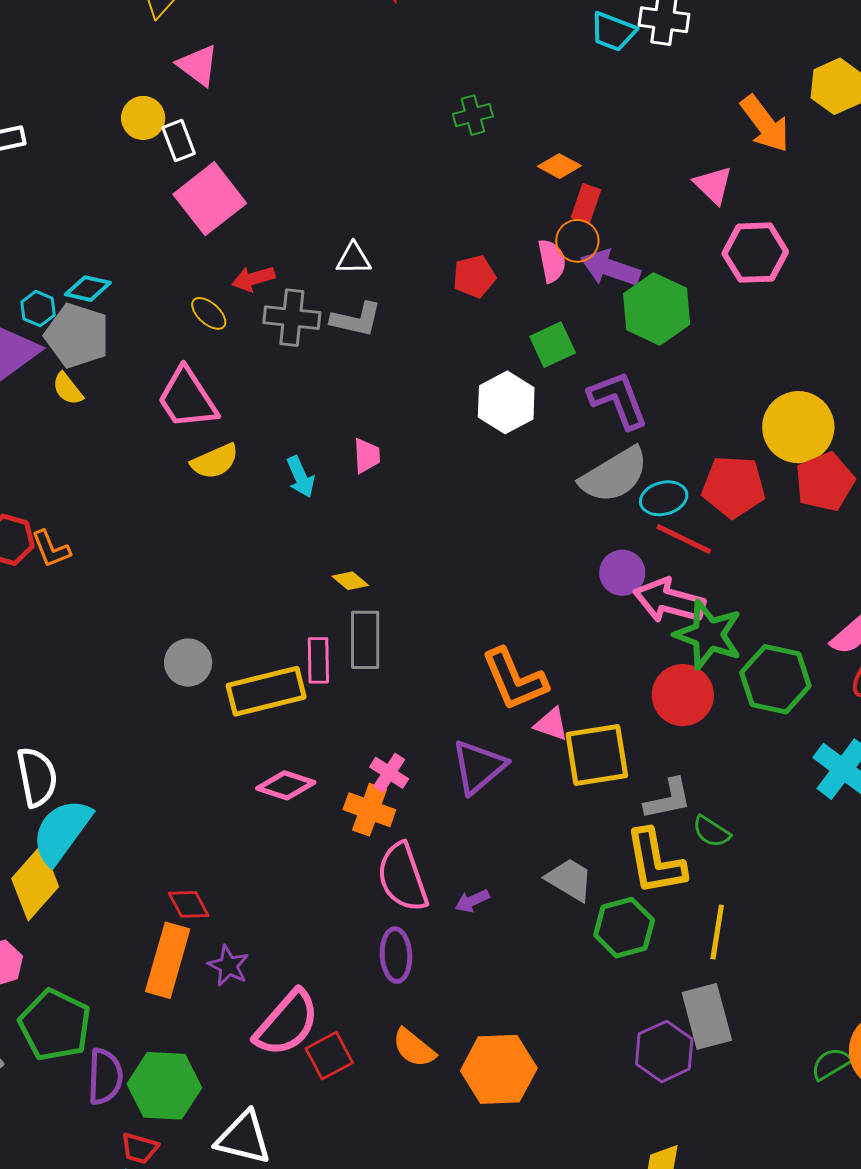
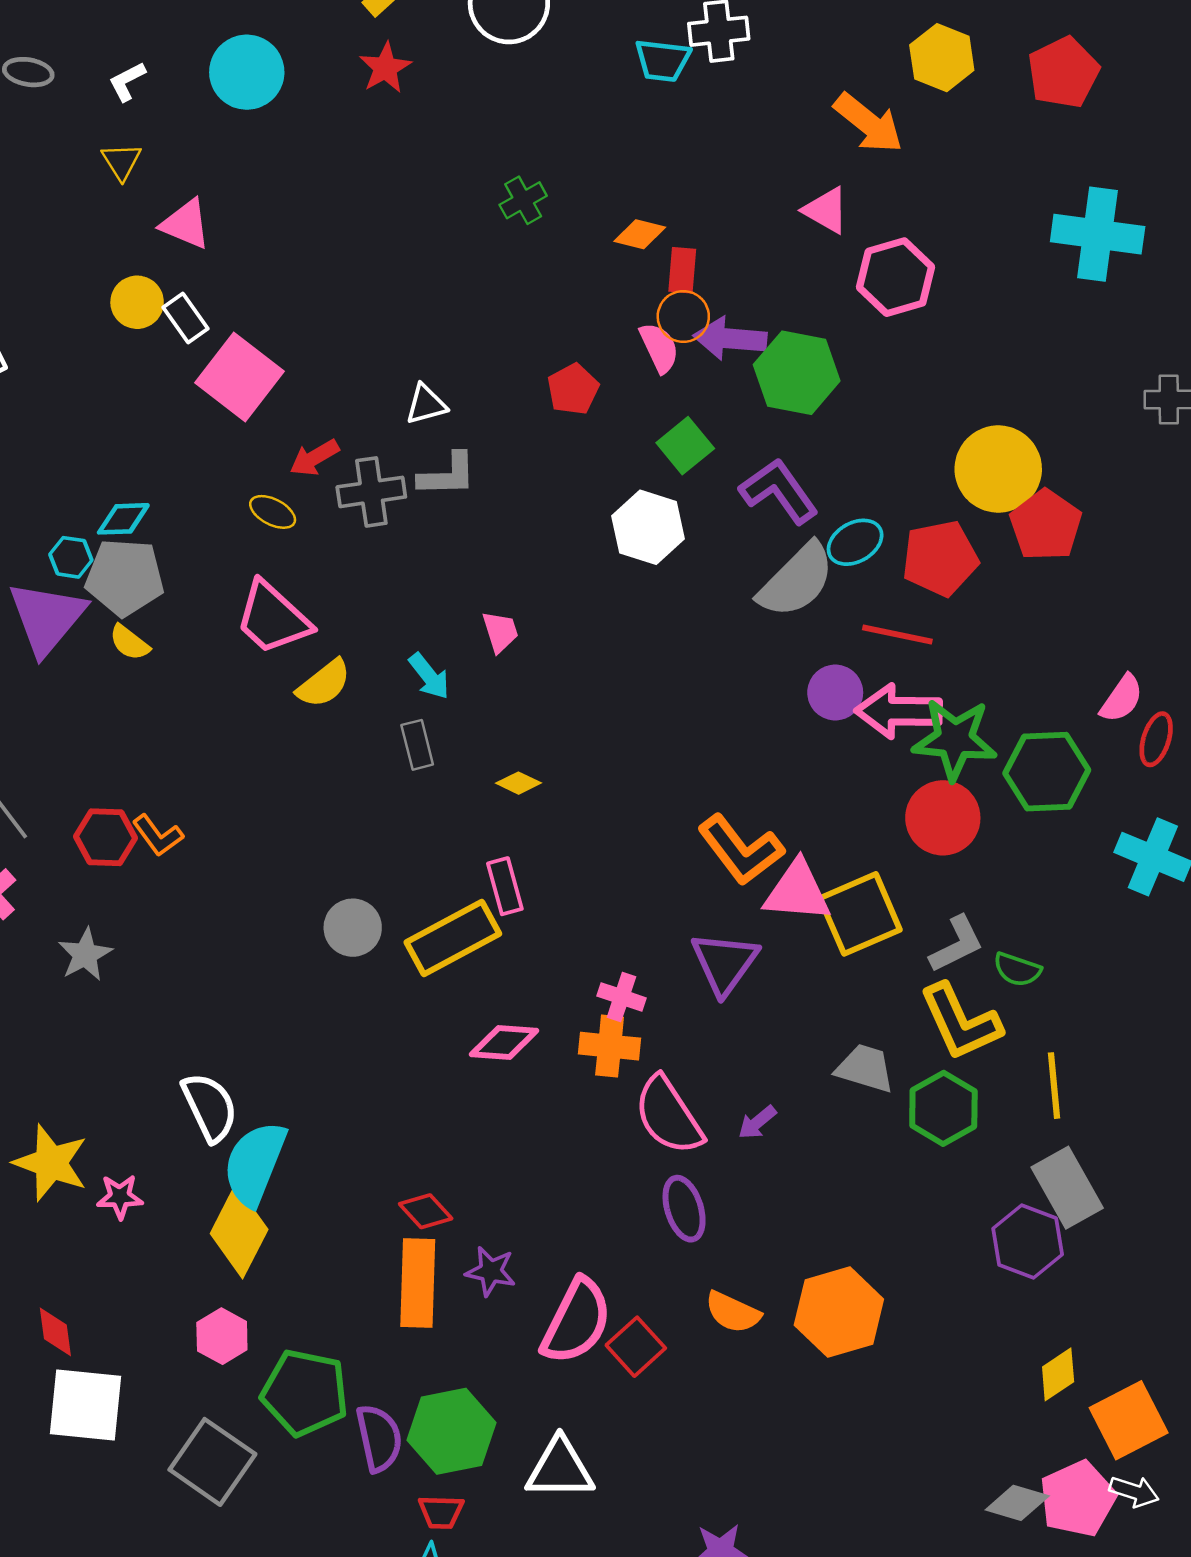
cyan ellipse: (664, 498) -> (855, 542), moved
gray rectangle: (365, 640) -> (417, 745), moved, size x0.7
pink triangle: (551, 724) -> (797, 891), size x1.6

